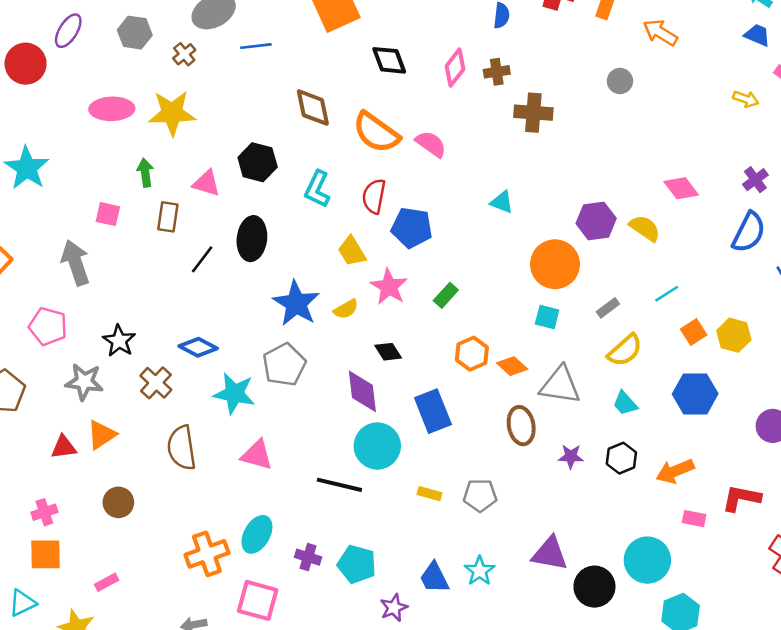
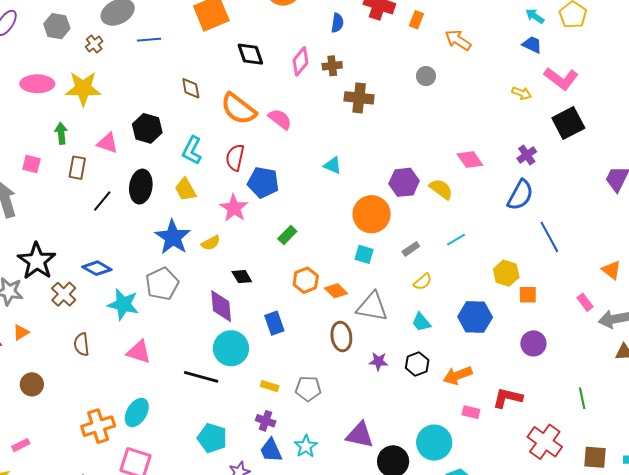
brown diamond: (313, 108) -> (191, 88), size x0.7
yellow trapezoid: (352, 251) -> (185, 189), moved
pink star: (389, 287) -> (234, 208), moved
orange square: (694, 332) -> (528, 295), moved, turned 30
black star: (119, 341) -> (37, 261), size x1.5
yellow semicircle: (625, 350) -> (423, 282), size x0.7
blue rectangle: (433, 411) -> (274, 323), size x0.7
orange triangle: (102, 435) -> (21, 332), size x0.7
brown semicircle: (182, 448) -> (82, 344), size x0.7
purple cross: (308, 557) -> (266, 421), moved

